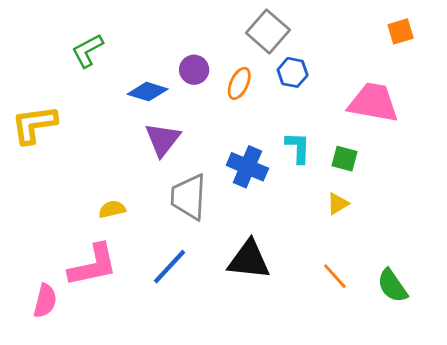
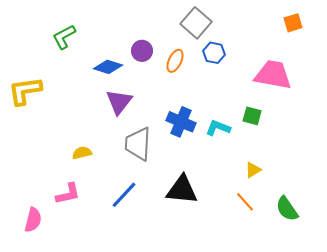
cyan L-shape: (298, 148) -> (218, 128), moved, turned -70
yellow triangle: (338, 204) -> (253, 170), moved
pink L-shape: (93, 265) -> (68, 194), size x0.7

